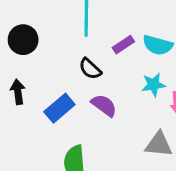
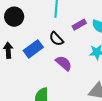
blue rectangle: (59, 108) -> (33, 49), moved

